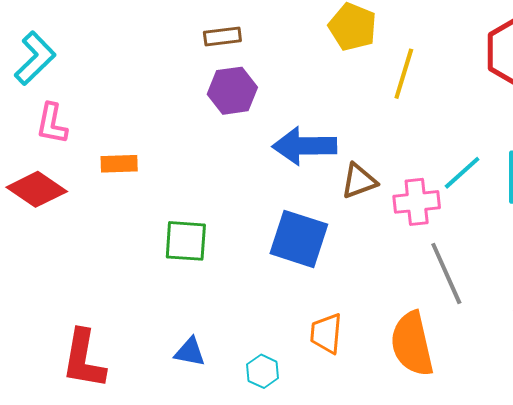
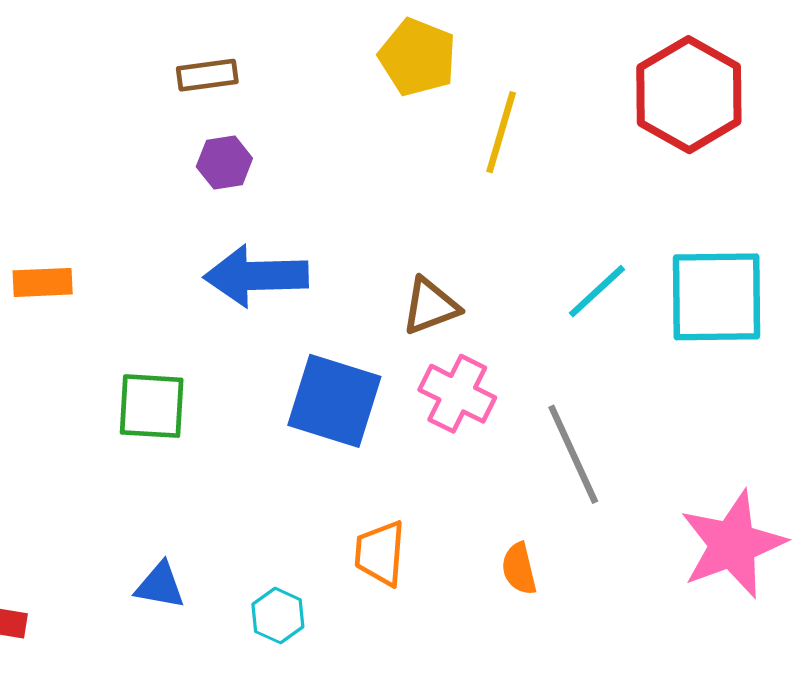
purple hexagon: (232, 91) -> (224, 163), size x0.7
blue arrow: (304, 146) -> (256, 276), moved
pink cross: (417, 202) -> (457, 394), moved, turned 33
orange semicircle: (412, 344) -> (519, 569), size x0.5

